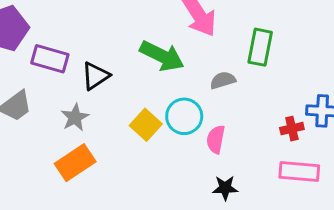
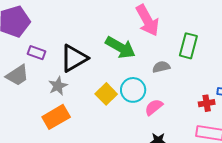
purple rectangle: (50, 59) -> (37, 53), moved, size x0.7
black triangle: (95, 76) -> (74, 58), size x1.4
pink semicircle: (216, 139) -> (154, 107), turned 36

